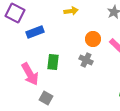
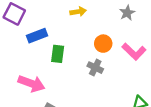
green rectangle: (53, 62) -> (58, 54), moved
pink arrow: (30, 74) -> (31, 83), turned -40

